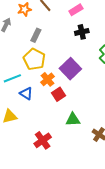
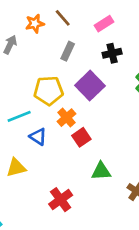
gray rectangle: (36, 35) -> (68, 51), moved
yellow pentagon: (34, 59) -> (49, 91), turned -30
purple square: (70, 69) -> (90, 86), moved

